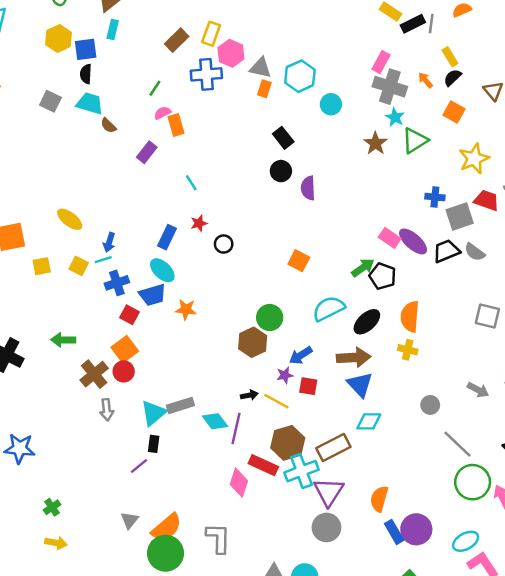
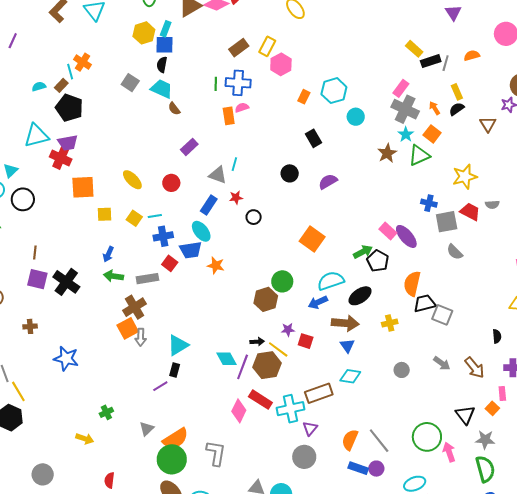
cyan rectangle: (113, 29) -> (166, 29), moved
gray triangle: (261, 68) -> (218, 175), moved
blue cross: (206, 74) -> (238, 83), moved
green line: (155, 88) -> (216, 84), turned -40
orange square: (454, 112) -> (432, 134), moved
pink semicircle: (162, 113) -> (242, 108), moved
purple rectangle: (147, 152) -> (189, 147), moved
black circle: (281, 171) -> (290, 173), moved
cyan line: (191, 183) -> (234, 164), turned 40
purple semicircle: (308, 188) -> (328, 182), turned 54
blue arrow: (109, 242) -> (108, 254), moved
black trapezoid: (446, 251) -> (425, 303), moved
orange square: (299, 261) -> (312, 239), size x1.4
gray square: (487, 316) -> (442, 315), moved
orange semicircle: (410, 317) -> (412, 284), moved
orange square: (125, 349) -> (128, 328), moved
yellow cross: (408, 350) -> (390, 323), turned -35
blue arrow: (301, 355) -> (318, 302), moved
red circle: (124, 371) -> (171, 183), moved
blue triangle: (360, 385) -> (347, 346), size x0.7
gray rectangle: (180, 405) -> (147, 279), moved
brown hexagon: (288, 443) -> (267, 365), moved
gray line: (458, 444) -> (379, 441), moved
purple triangle: (329, 492) -> (310, 428), size x0.6
green cross: (52, 507) -> (106, 412), moved
purple circle: (416, 529) -> (376, 469), size x0.6
blue rectangle: (394, 532) -> (358, 468), turned -48

